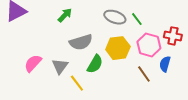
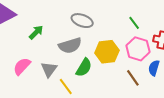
green arrow: (65, 15) -> (36, 32), moved
gray ellipse: (115, 17) -> (82, 21), moved
green line: (137, 19) -> (134, 23), moved

